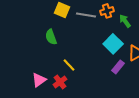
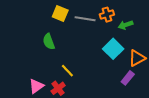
green arrow: (125, 21) -> (126, 25), turned -72
purple rectangle: (118, 67) -> (128, 78), moved

